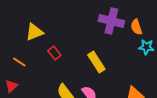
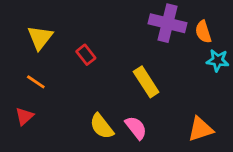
yellow triangle: (34, 32) -> (40, 38), moved, turned -30
red rectangle: (54, 53) -> (86, 55), moved

